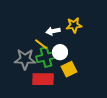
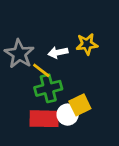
white circle: (60, 52) -> (68, 115), moved
gray star: (25, 59) -> (19, 54), moved, turned 30

